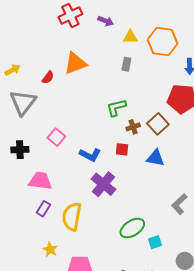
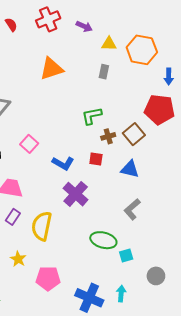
red semicircle: (48, 77) -> (11, 25), moved, turned -72
gray L-shape: (179, 204) -> (132, 209), moved
green ellipse: (132, 228) -> (103, 240), turned 45

